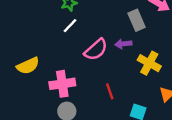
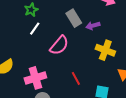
gray rectangle: (137, 20) -> (74, 18), moved
purple arrow: (123, 44) -> (93, 26), moved

